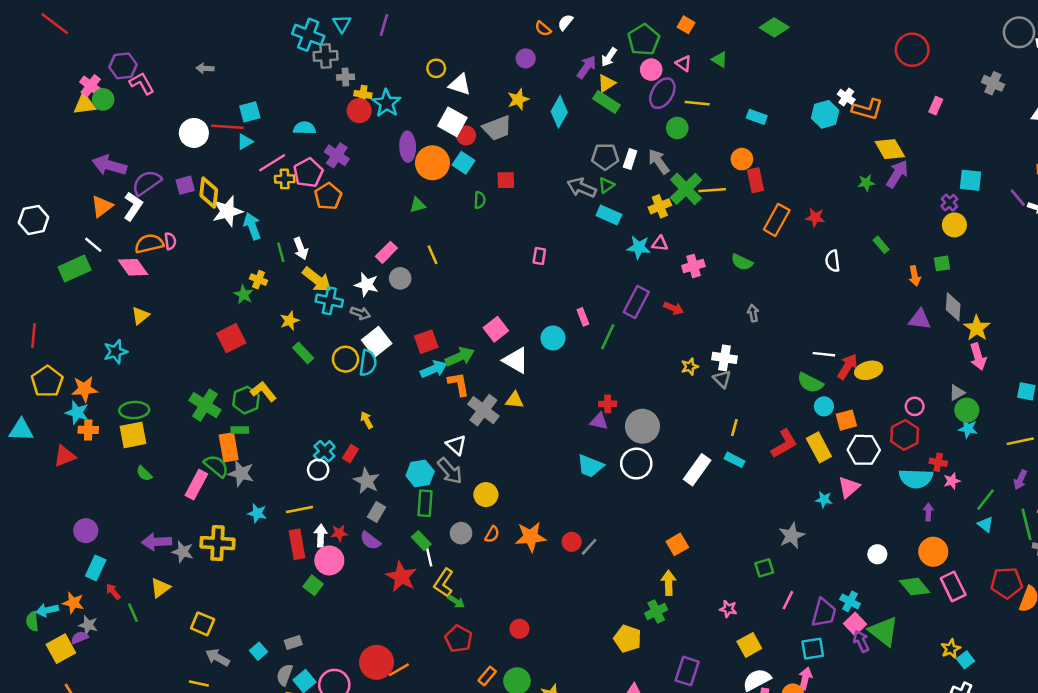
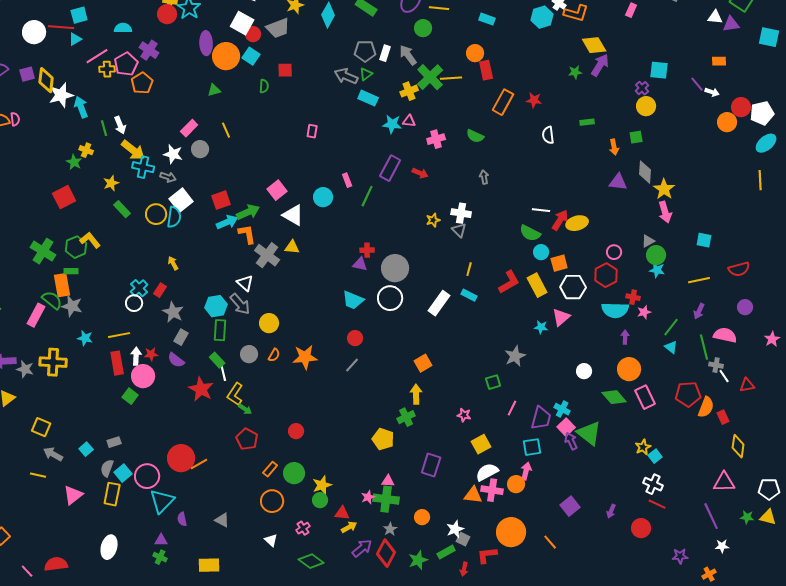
green rectangle: (881, 245) -> (587, 122), turned -56
red circle: (572, 542) -> (355, 338), moved

